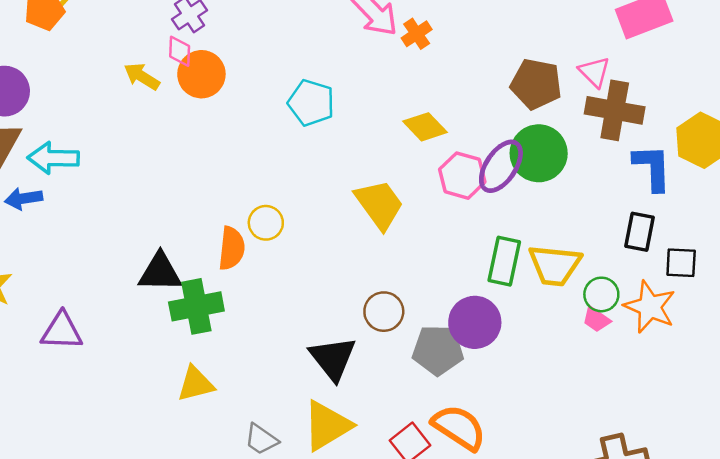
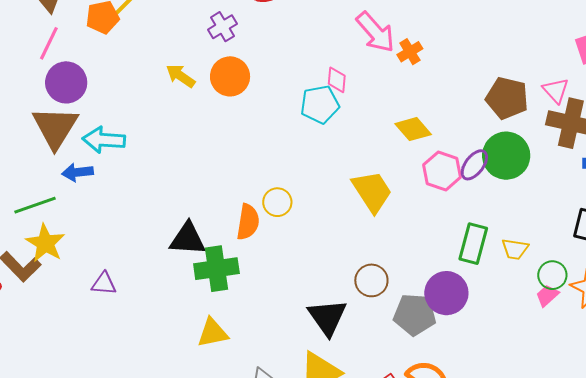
pink diamond: (180, 51) -> (337, 80), moved
cyan pentagon: (311, 103) -> (320, 105), turned -30
purple ellipse: (501, 166) -> (474, 165), size x0.7
yellow trapezoid: (555, 265) -> (515, 249), size x0.6
pink trapezoid: (596, 319) -> (547, 296), turned 100
purple triangle: (62, 331) -> (104, 284), size x0.7

